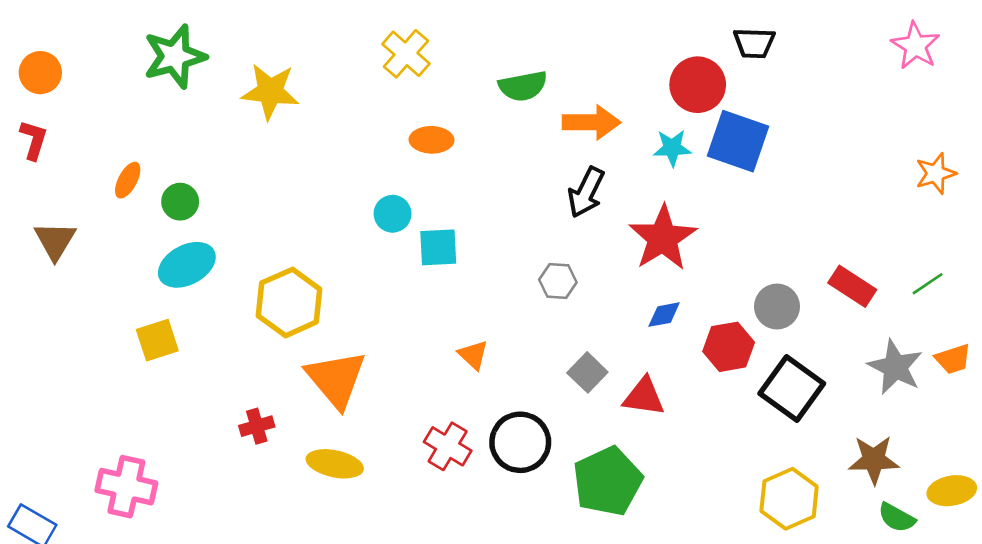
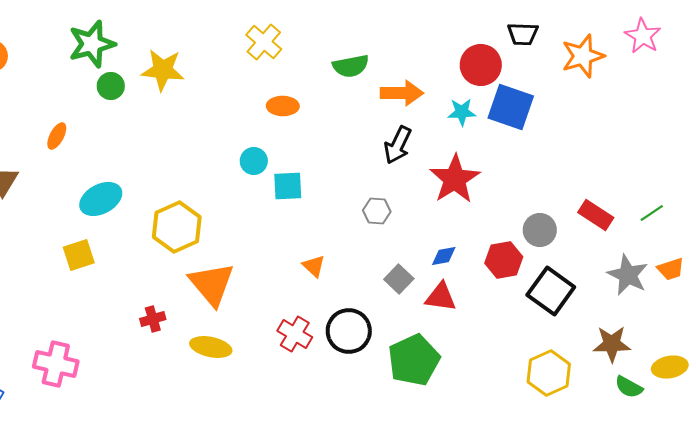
orange star: (936, 173) -> (583, 56), moved, size x1.4
green circle: (180, 202) -> (111, 86), moved
blue diamond: (664, 315) -> (444, 256), moved

